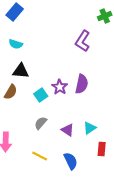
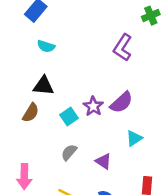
cyan semicircle: (16, 44) -> (46, 46), moved
purple semicircle: (82, 84) -> (121, 102), turned 36
cyan triangle: (90, 128) -> (134, 138), moved

